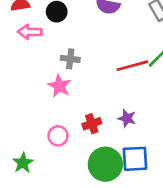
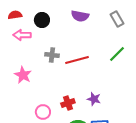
red line: (132, 66) -> (77, 60), moved
pink star: (59, 86) -> (23, 75), moved

